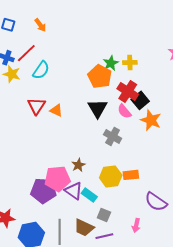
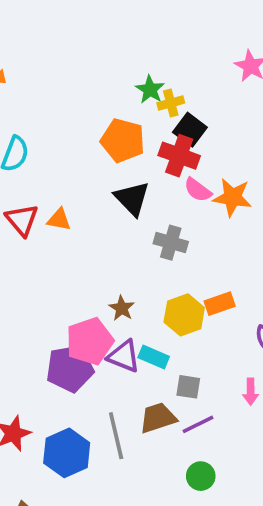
green star: (111, 63) -> (150, 90), moved
black square: (140, 100) -> (190, 130), moved
pink semicircle: (124, 111) -> (198, 190), moved
brown trapezoid: (84, 228) -> (158, 418), turned 150

